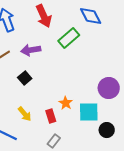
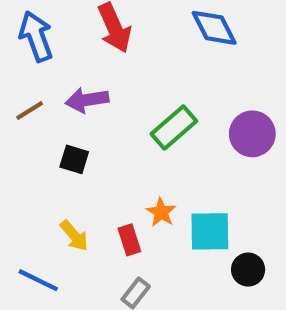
green rectangle: (69, 38) -> (174, 127), moved
black square: (25, 78) -> (74, 159), turned -32
purple circle: (109, 88) -> (252, 134), moved

